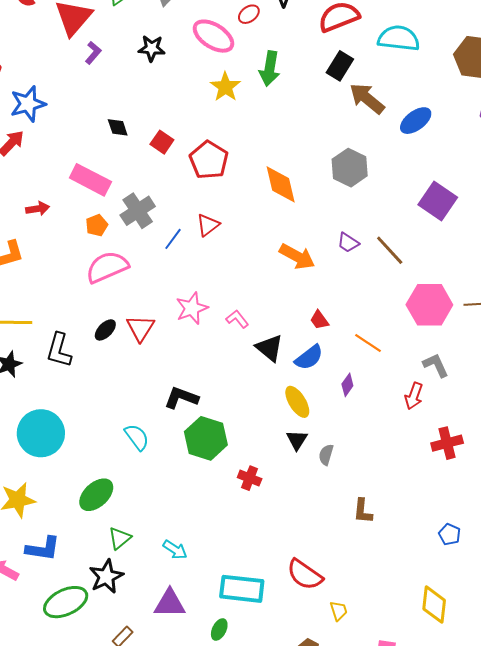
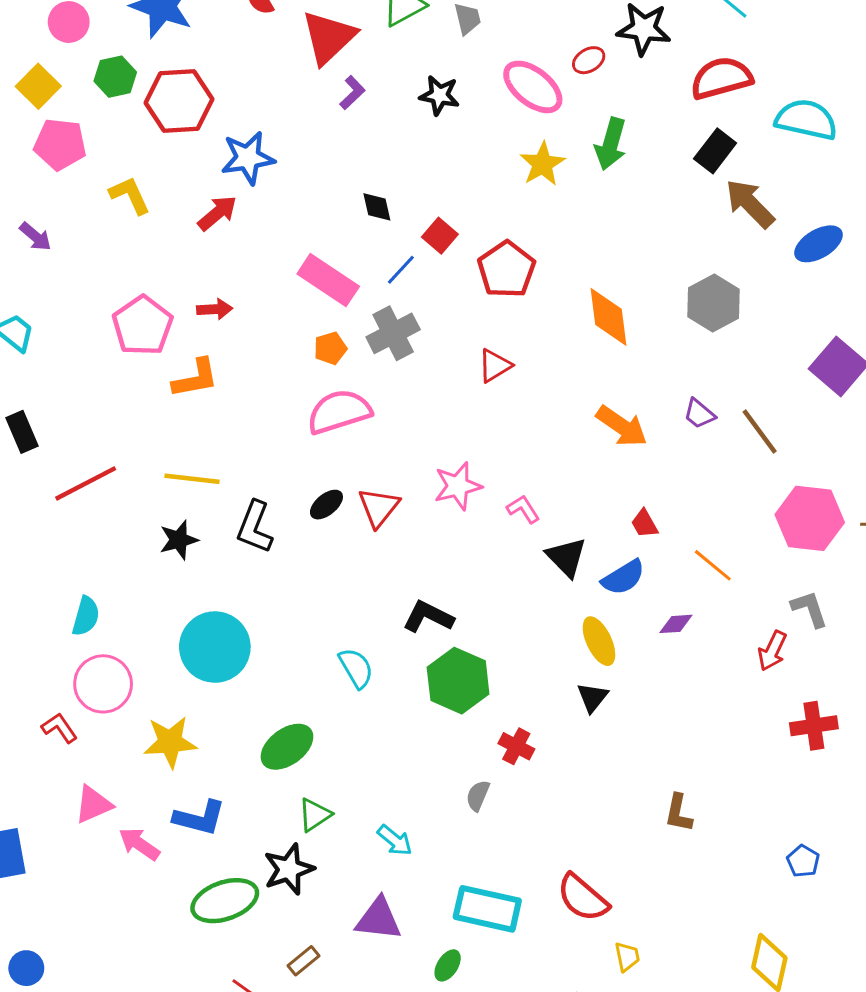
red arrow: (38, 209) -> (215, 309), moved
blue line: (173, 239) -> (401, 270), moved
purple diamond: (347, 385) -> (676, 624), turned 45
gray semicircle: (326, 455) -> (478, 796), moved

